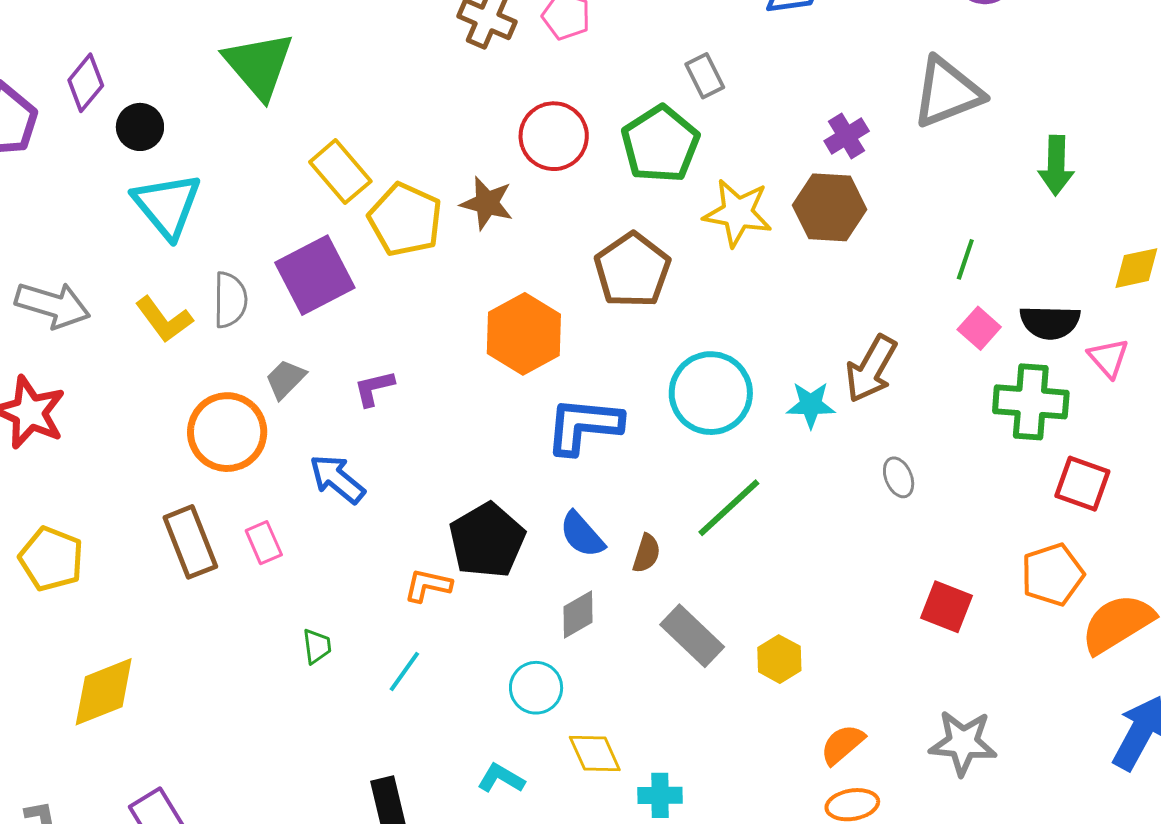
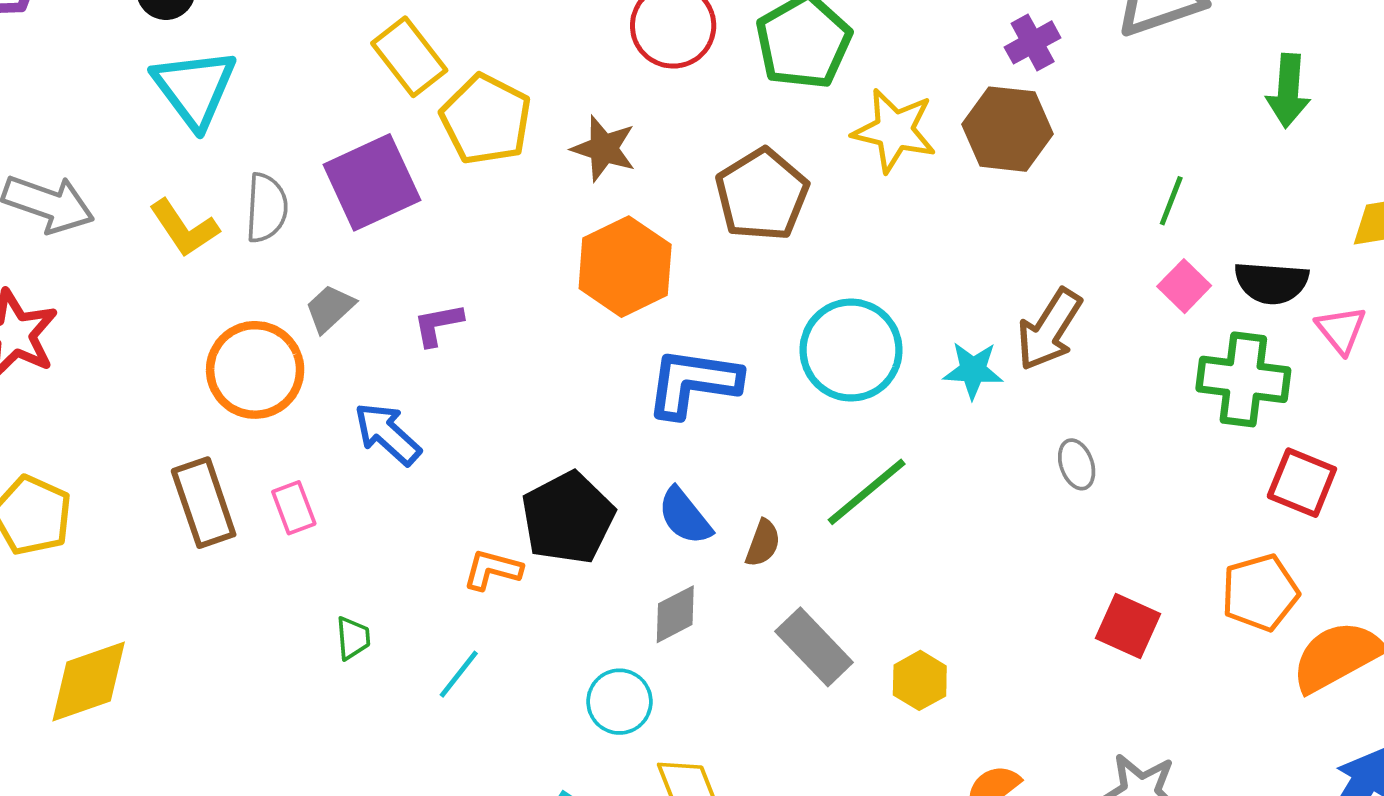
brown star: (487, 203) -> (604, 149), moved

